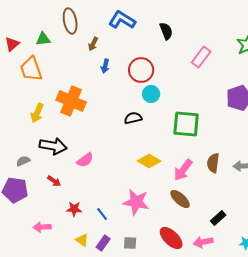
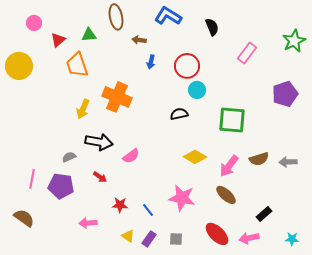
brown arrow: (93, 44) -> (139, 40), turned 72
brown semicircle: (213, 163) -> (259, 159), turned -114

